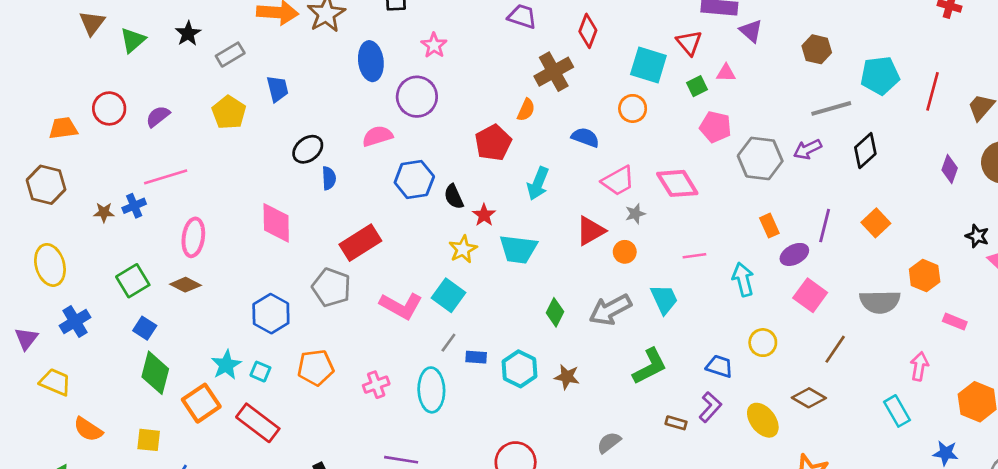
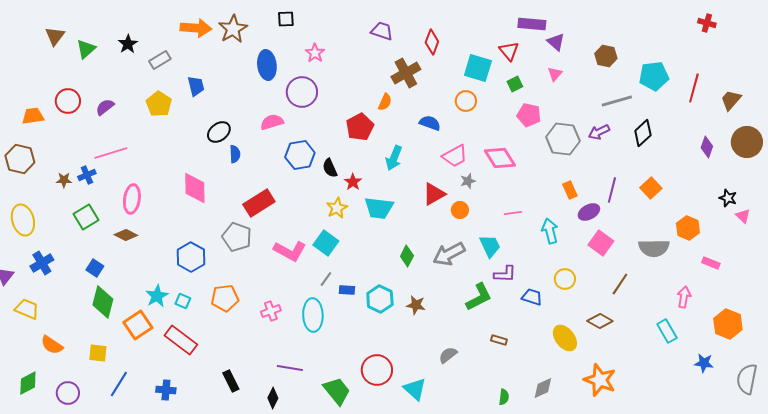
pink triangle: (726, 73) -> (555, 74), moved, turned -49
green square: (133, 281) -> (86, 217), moved
purple L-shape: (710, 407) -> (505, 274), moved, turned 50

